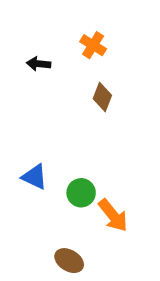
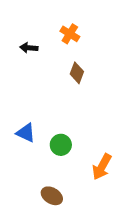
orange arrow: (113, 215) -> (102, 167), moved, turned 68

